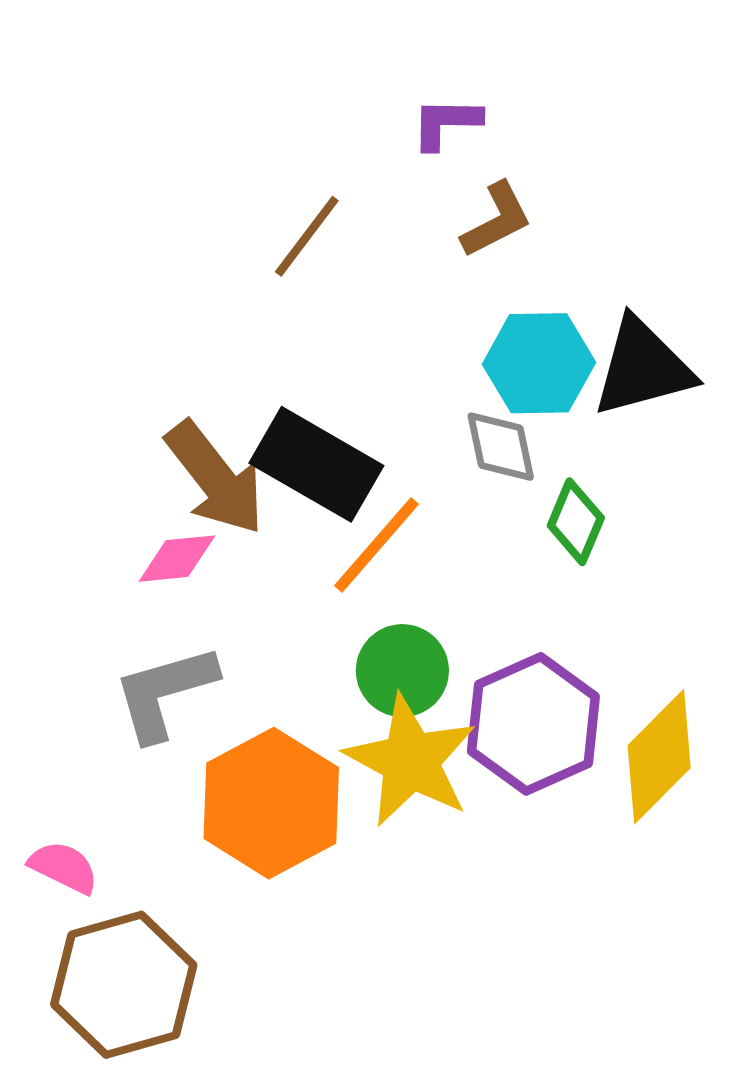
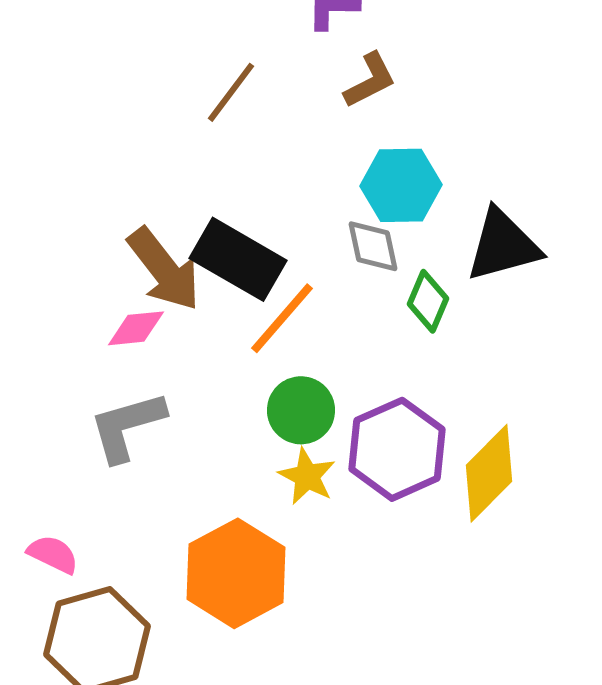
black triangle: (643, 367) -> (503, 245), moved
yellow star: (411, 761) -> (307, 476), size x0.6
orange hexagon: (271, 803) -> (236, 573), moved

